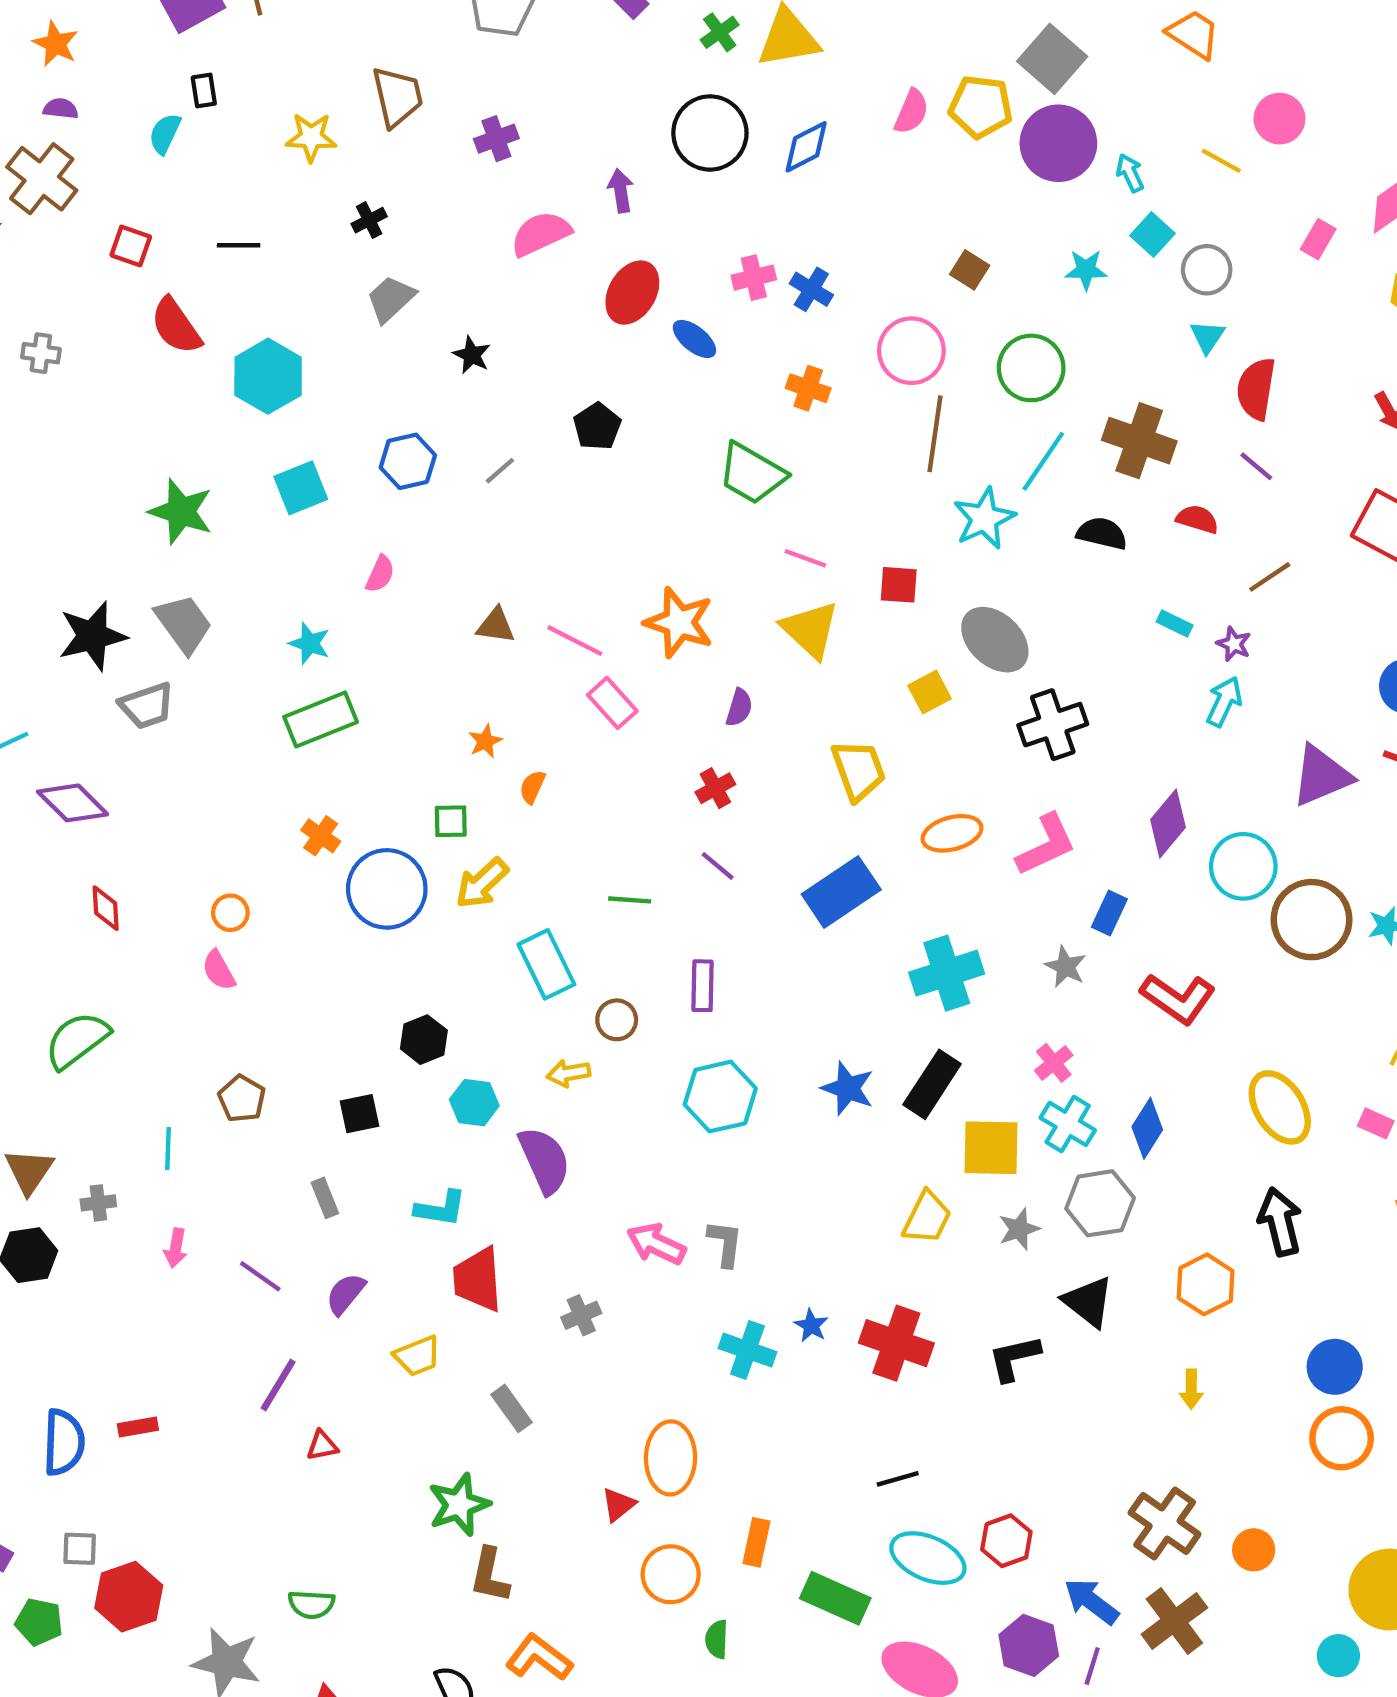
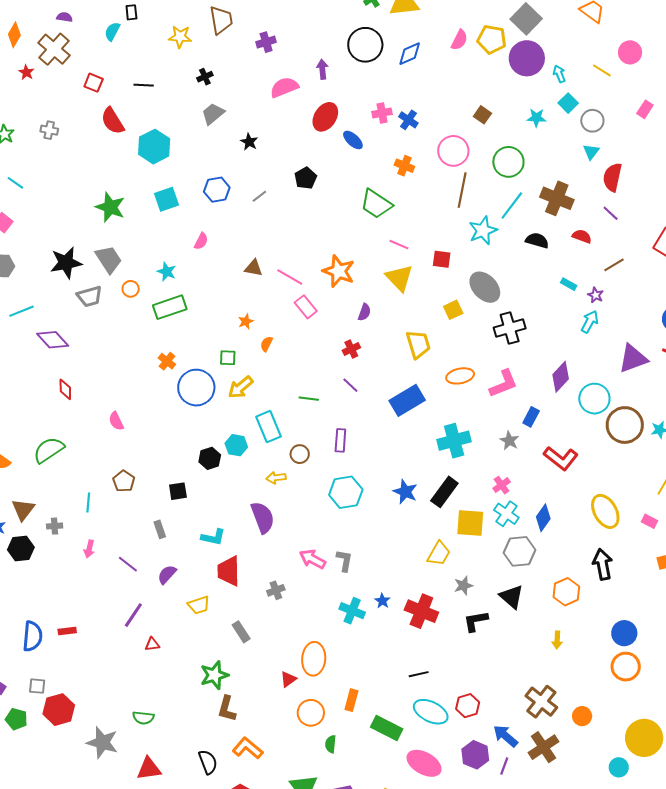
orange circle: (230, 913) -> (131, 289), moved
cyan hexagon: (474, 1103) -> (236, 445), moved
gray star: (1019, 1229) -> (463, 586), moved

